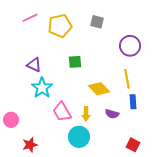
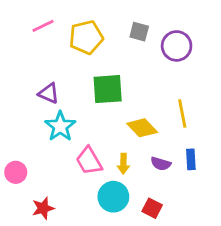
purple circle: (130, 46) -> (177, 46), moved
green square: (75, 62) -> (108, 89), size x1.6
blue rectangle: (133, 102) -> (191, 159), moved
red square: (133, 145) -> (152, 208), moved

